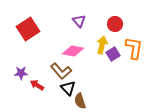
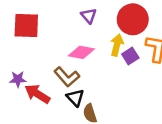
red circle: (115, 24) -> (133, 19), size x1.6
red square: (28, 29) -> (26, 25), turned 35
red arrow: (37, 85) -> (37, 94), size x1.5

